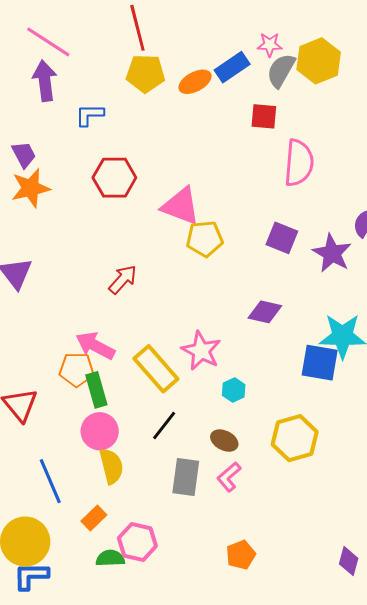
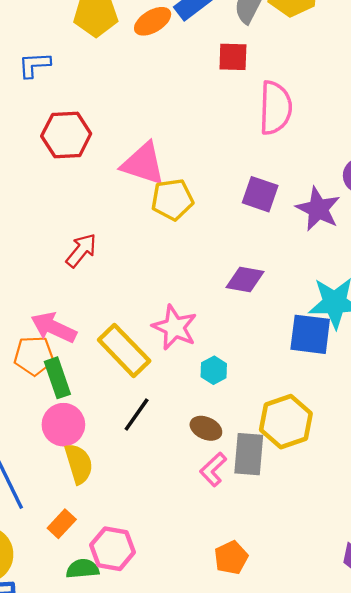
gray rectangle: (186, 477) -> (249, 454), moved

